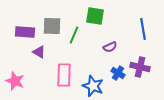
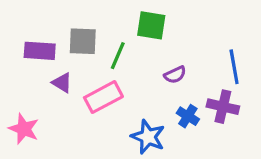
blue line: (143, 29) -> (234, 67), moved
pink rectangle: (64, 75) -> (103, 97), moved, turned 60

